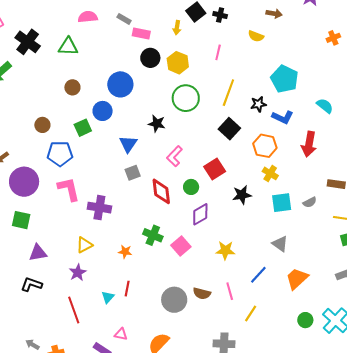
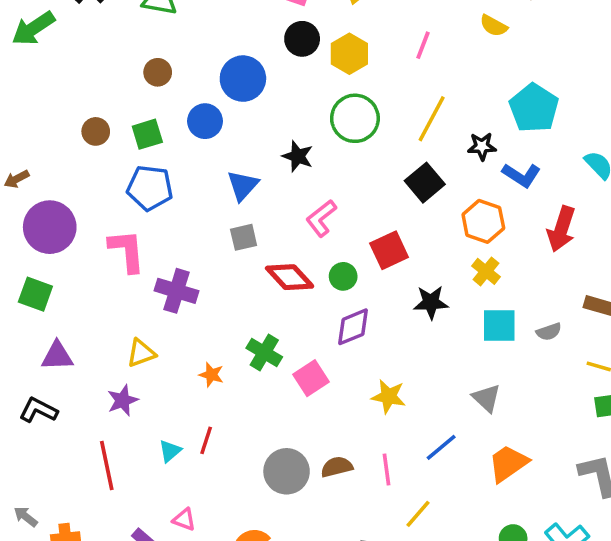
green square: (83, 128) -> (147, 134), moved
blue pentagon: (60, 154) -> (150, 188), moved
red diamond: (161, 191) -> (290, 277), turned -44
brown semicircle: (202, 293) -> (337, 467), turned 144

